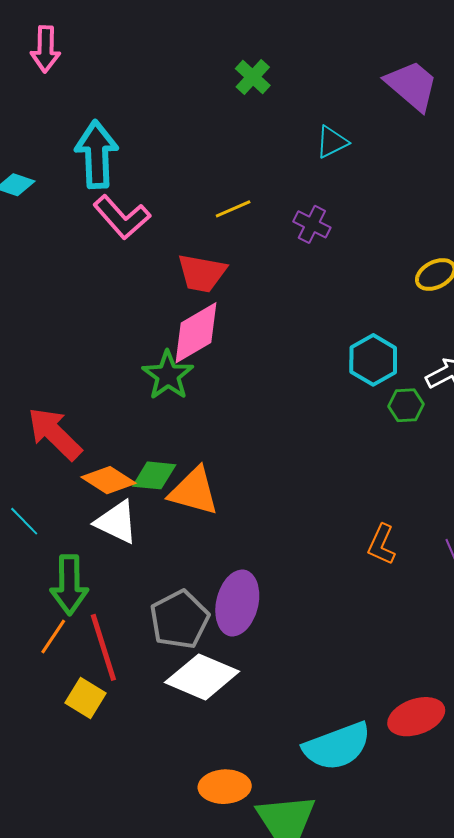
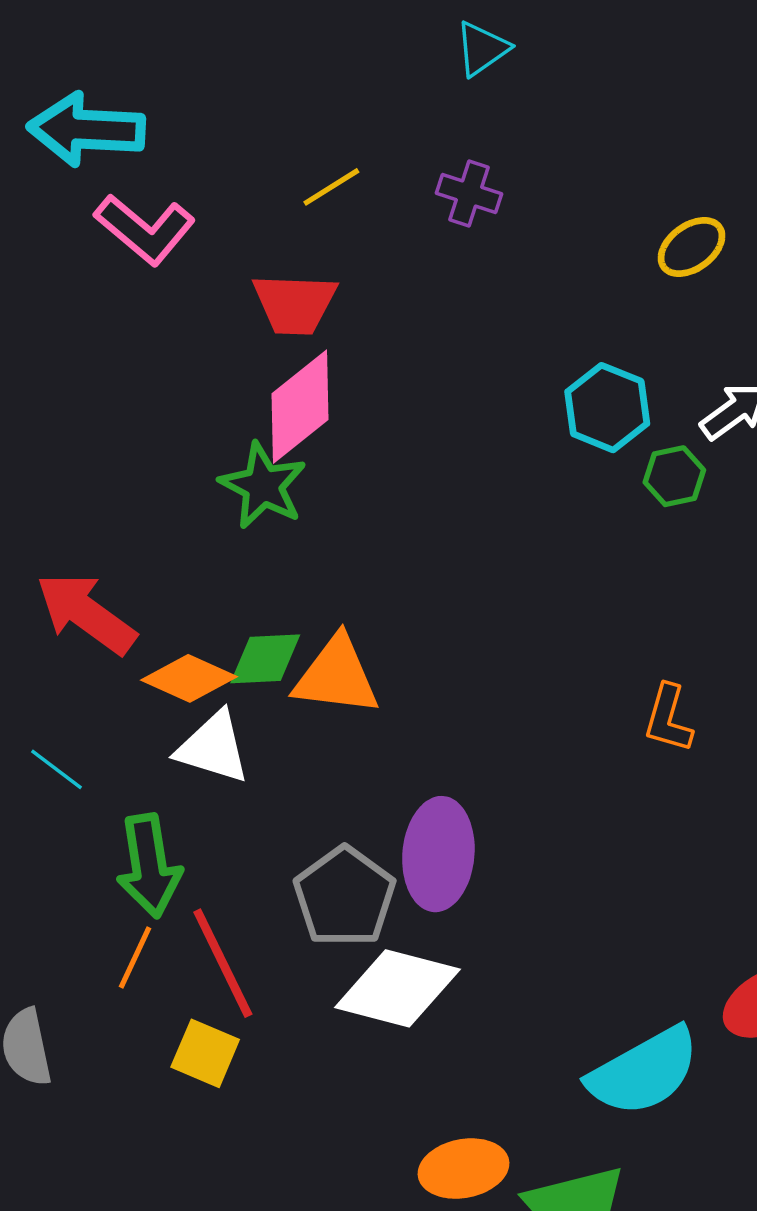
cyan arrow: (97, 154) -> (86, 129), turned -76

